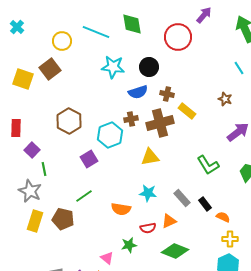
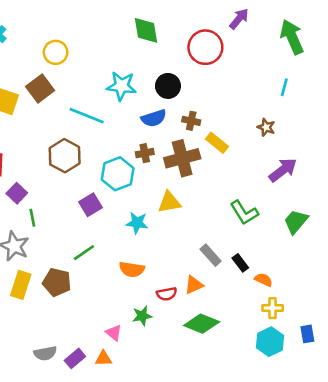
cyan line: (96, 32) -> (87, 116), moved
cyan line: (239, 68) -> (284, 87), turned 48
cyan star: (148, 193) -> (137, 223), moved

